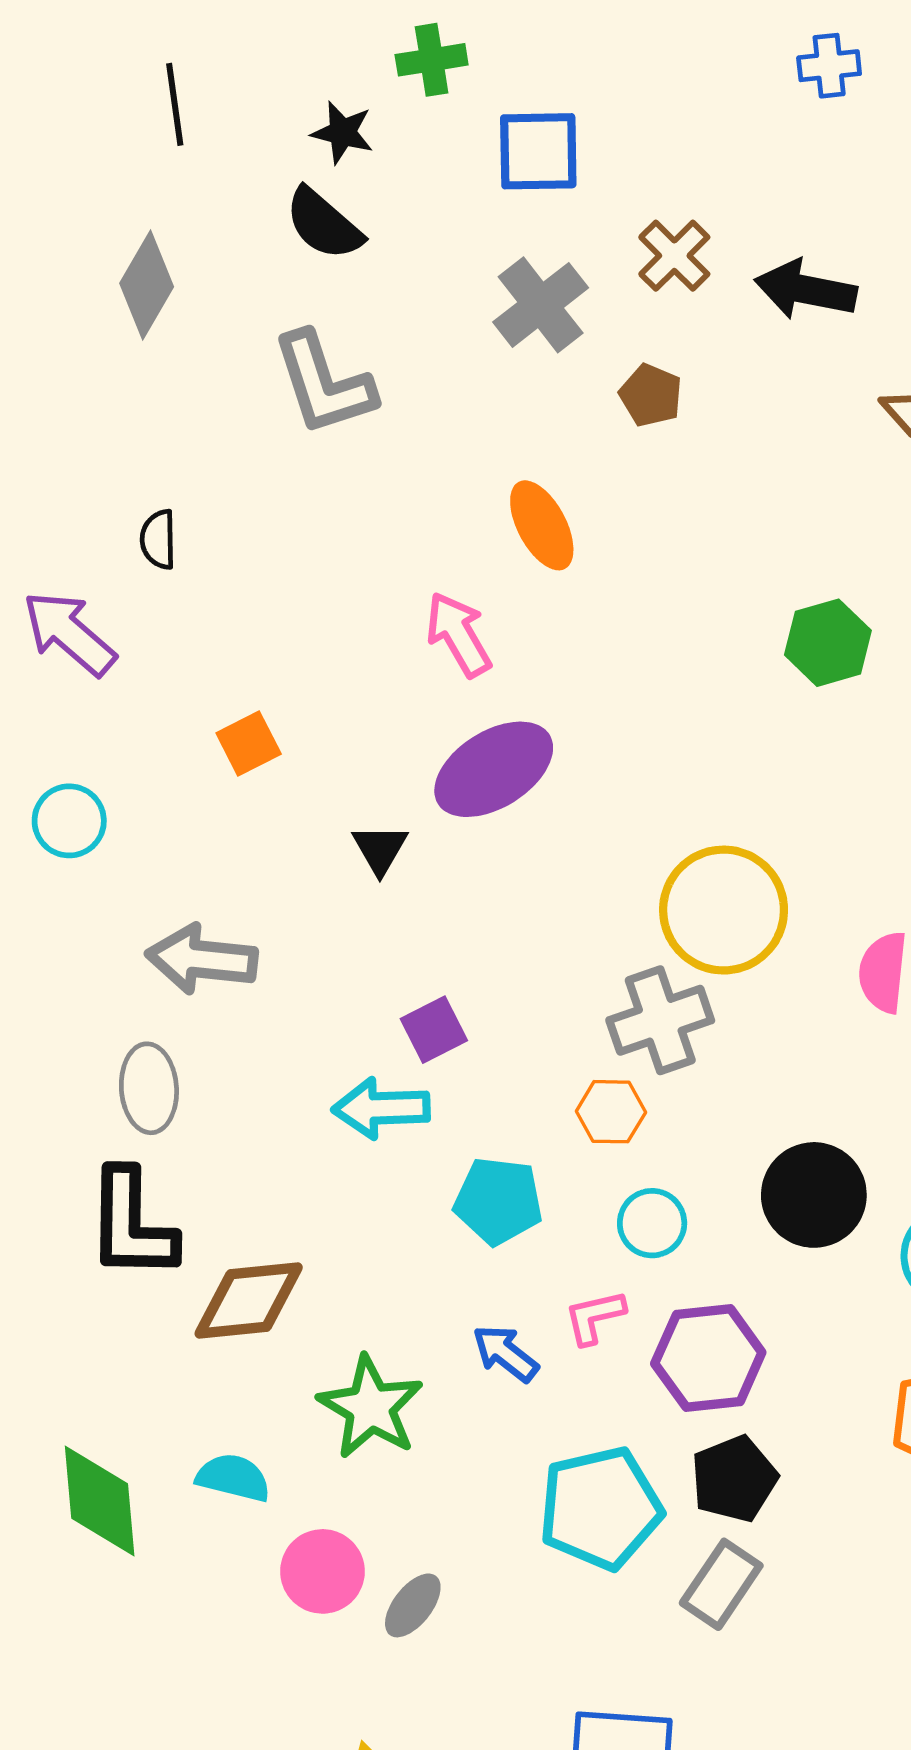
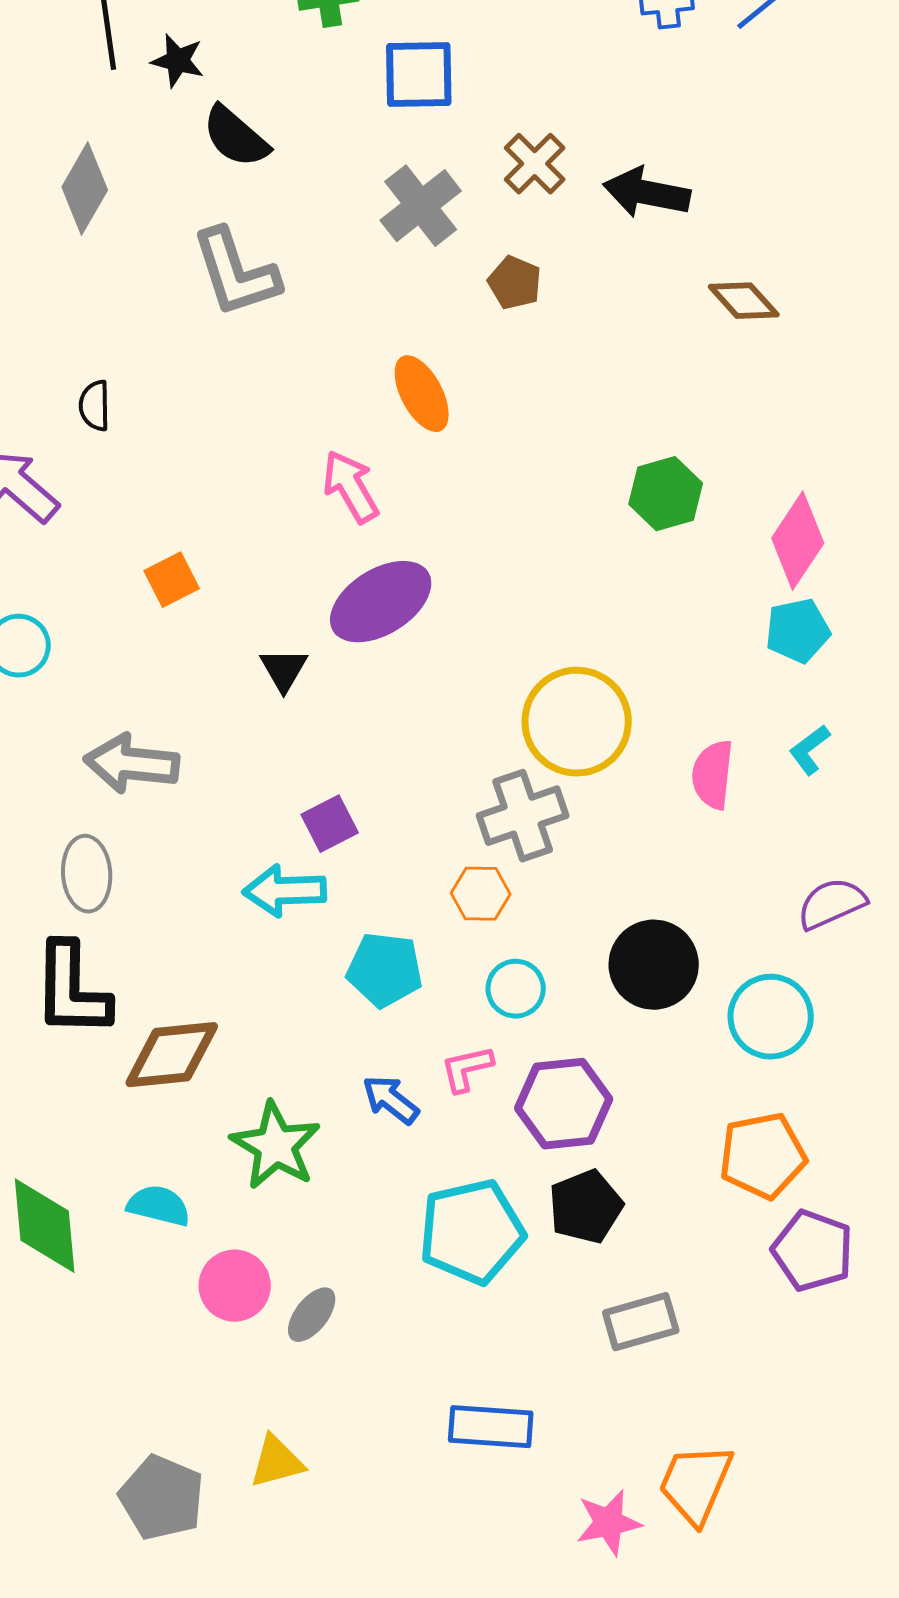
black star: (342, 133) -> (178, 61), moved
gray rectangle: (721, 1584) -> (641, 1322), moved, turned 40

